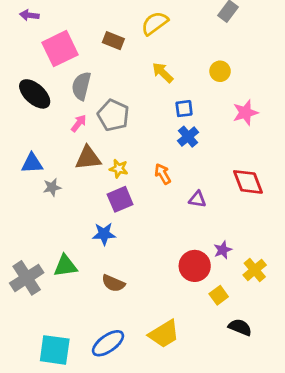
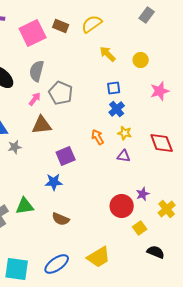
brown rectangle: (113, 41) -> (61, 26), moved
pink square: (60, 49) -> (33, 33), moved
yellow arrow: (163, 73) -> (108, 54), moved
yellow star: (119, 169) -> (125, 133), moved

